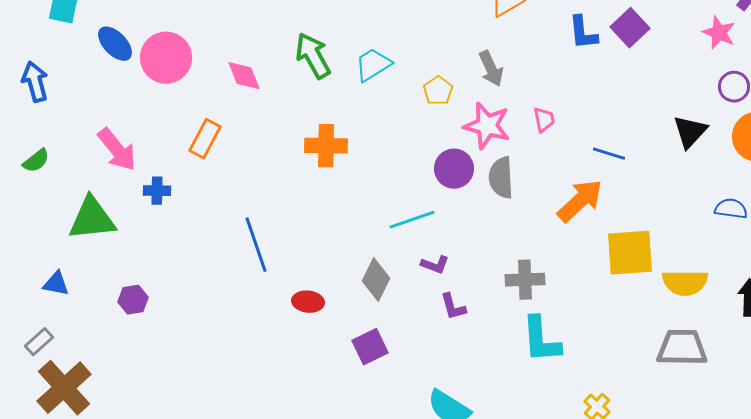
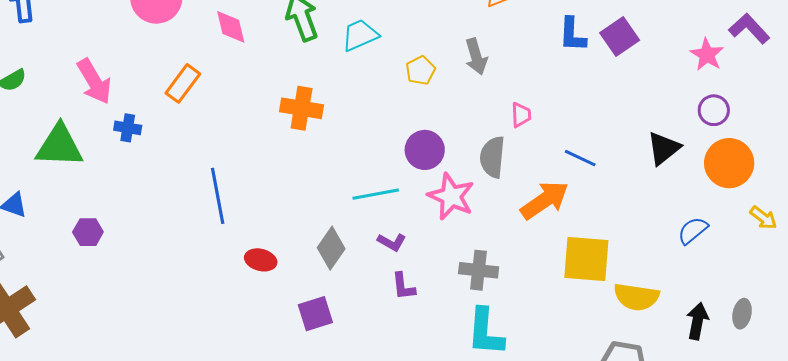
pink star: (487, 126) -> (451, 196), moved
gray semicircle: (501, 178) -> (492, 157), moved
blue semicircle: (731, 209) -> (693, 230), turned -56

